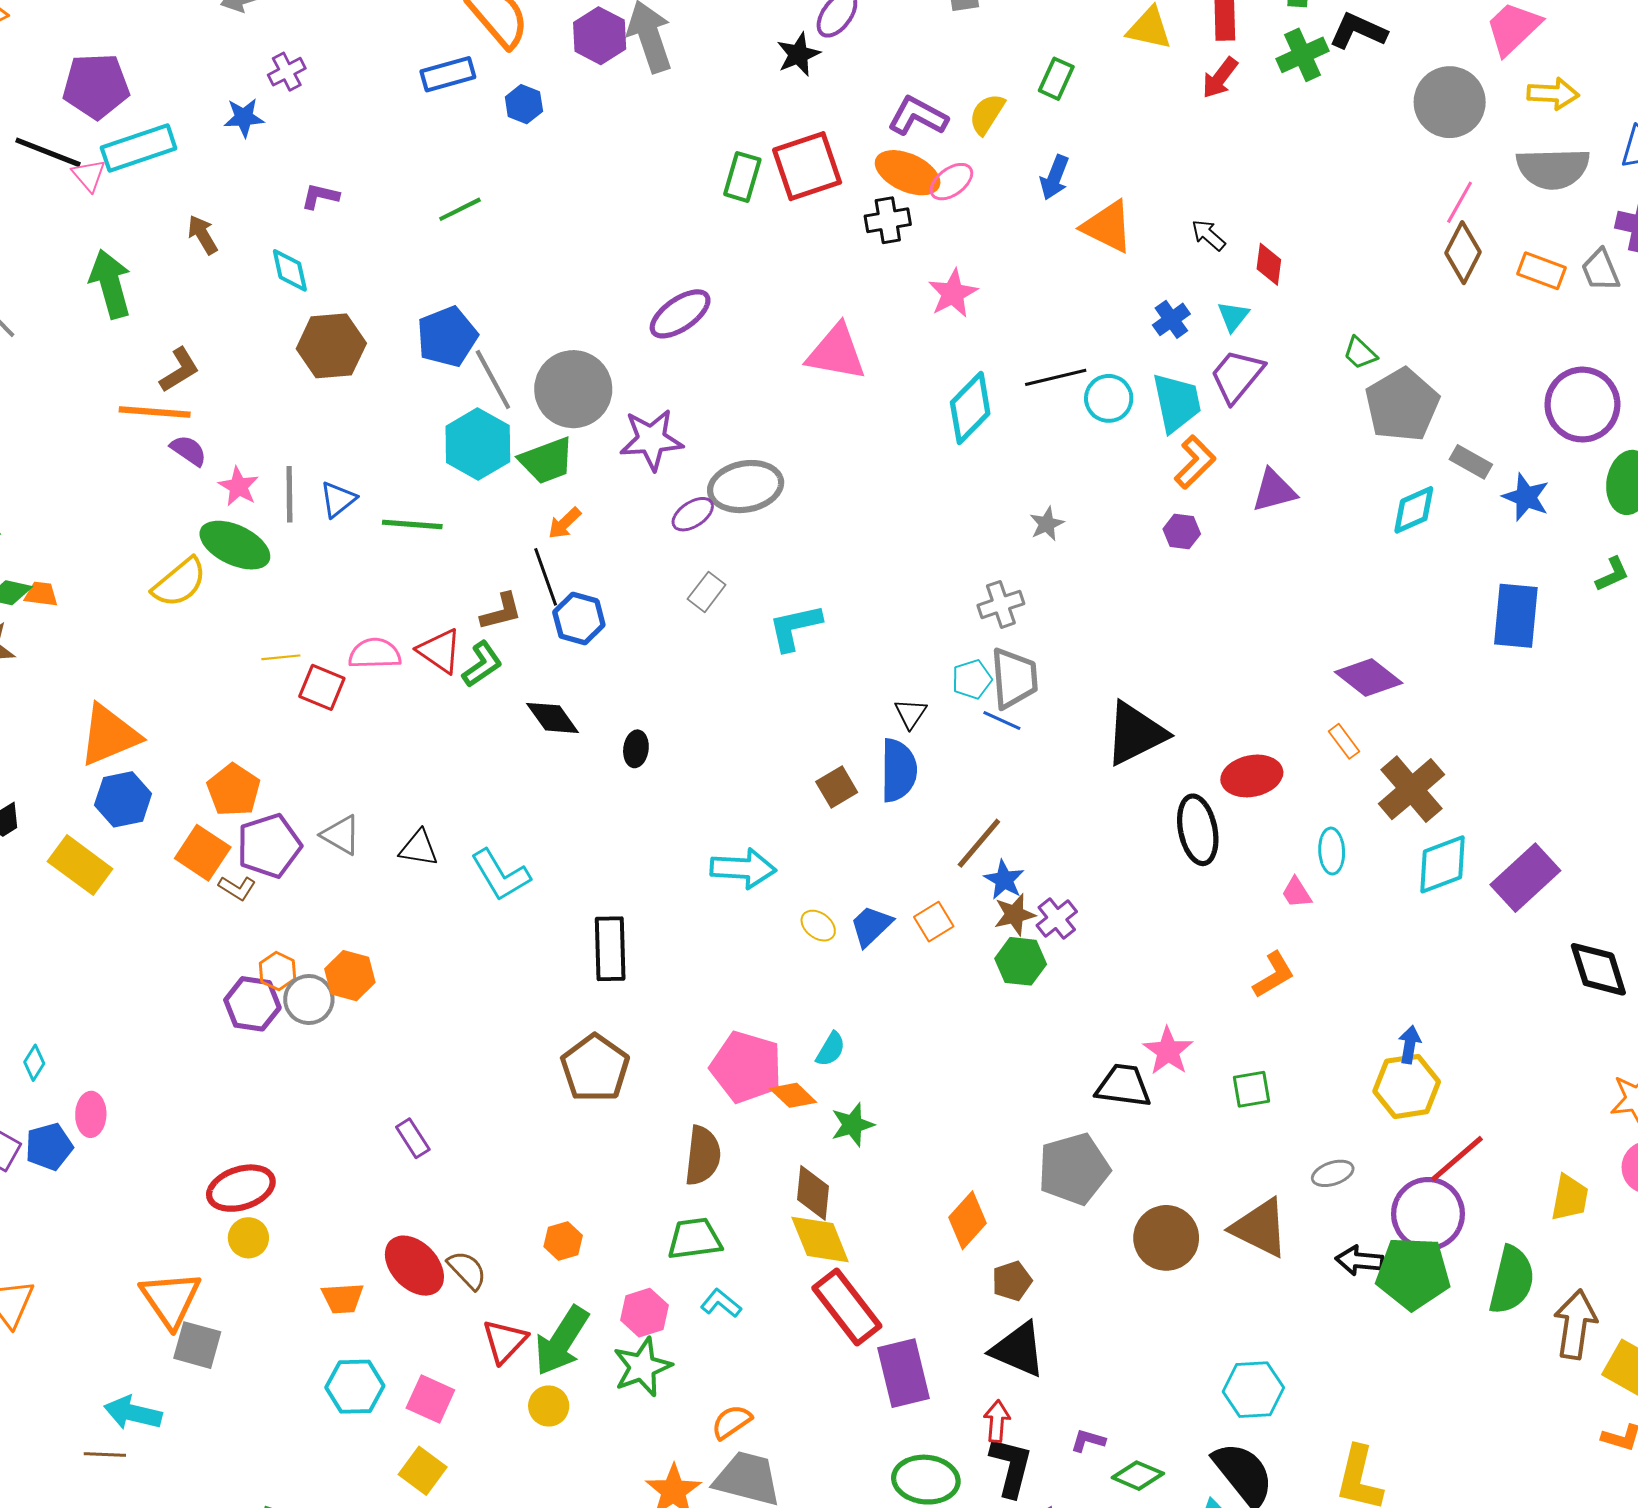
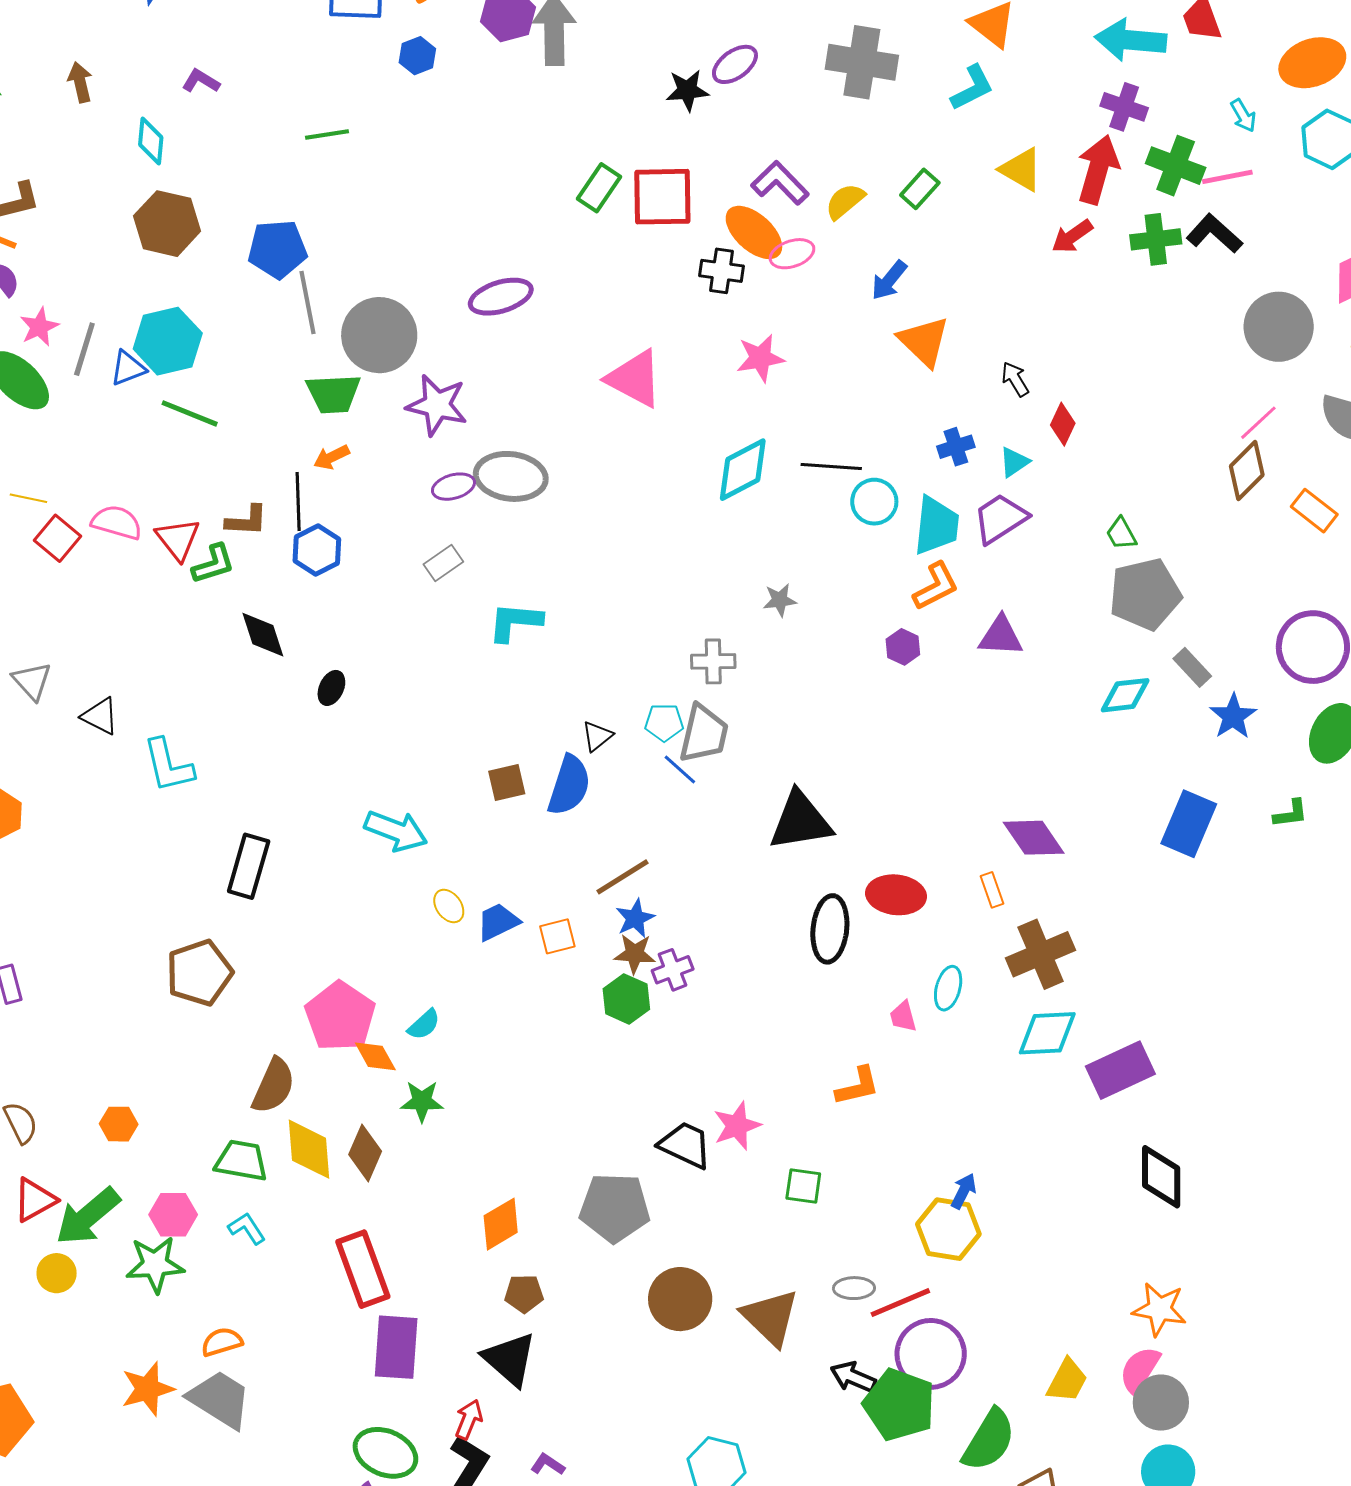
cyan hexagon: (478, 444) -> (168, 341), moved
red line: (1457, 1159) -> (900, 1303), moved
yellow diamond: (820, 1239) -> (309, 1149), moved

